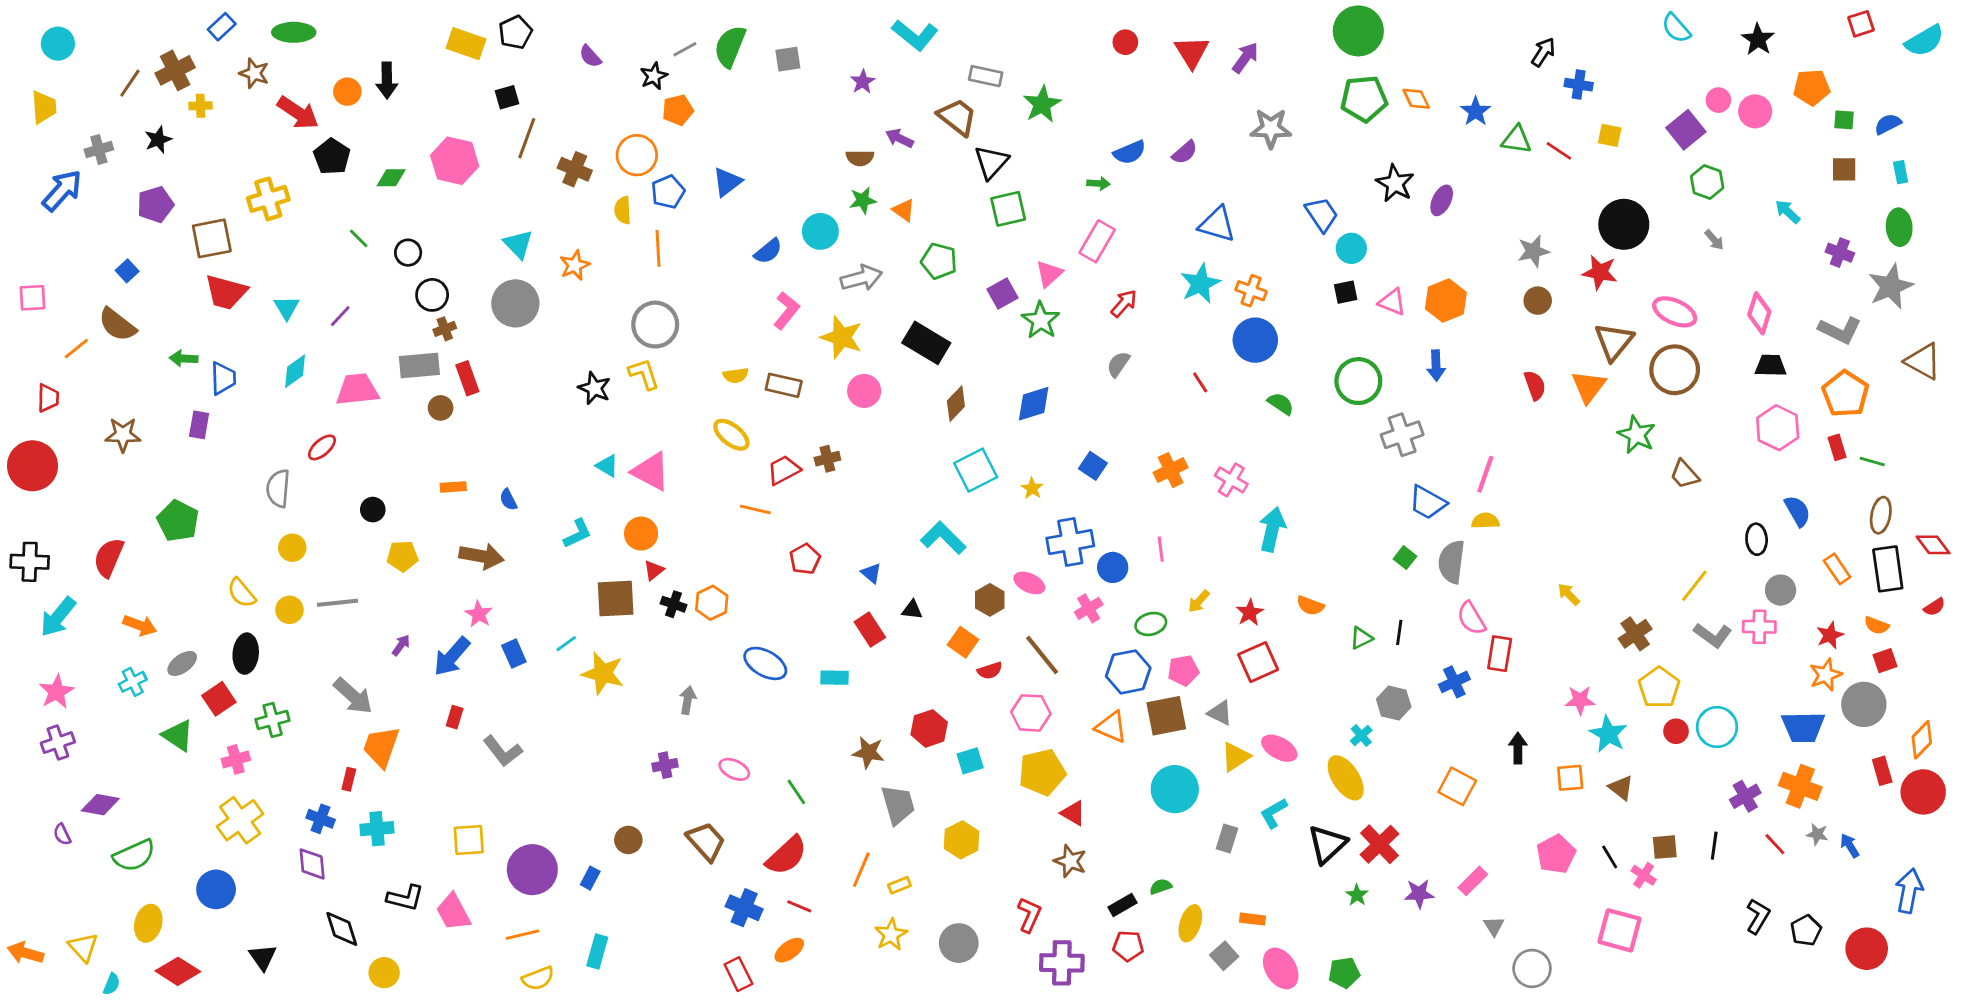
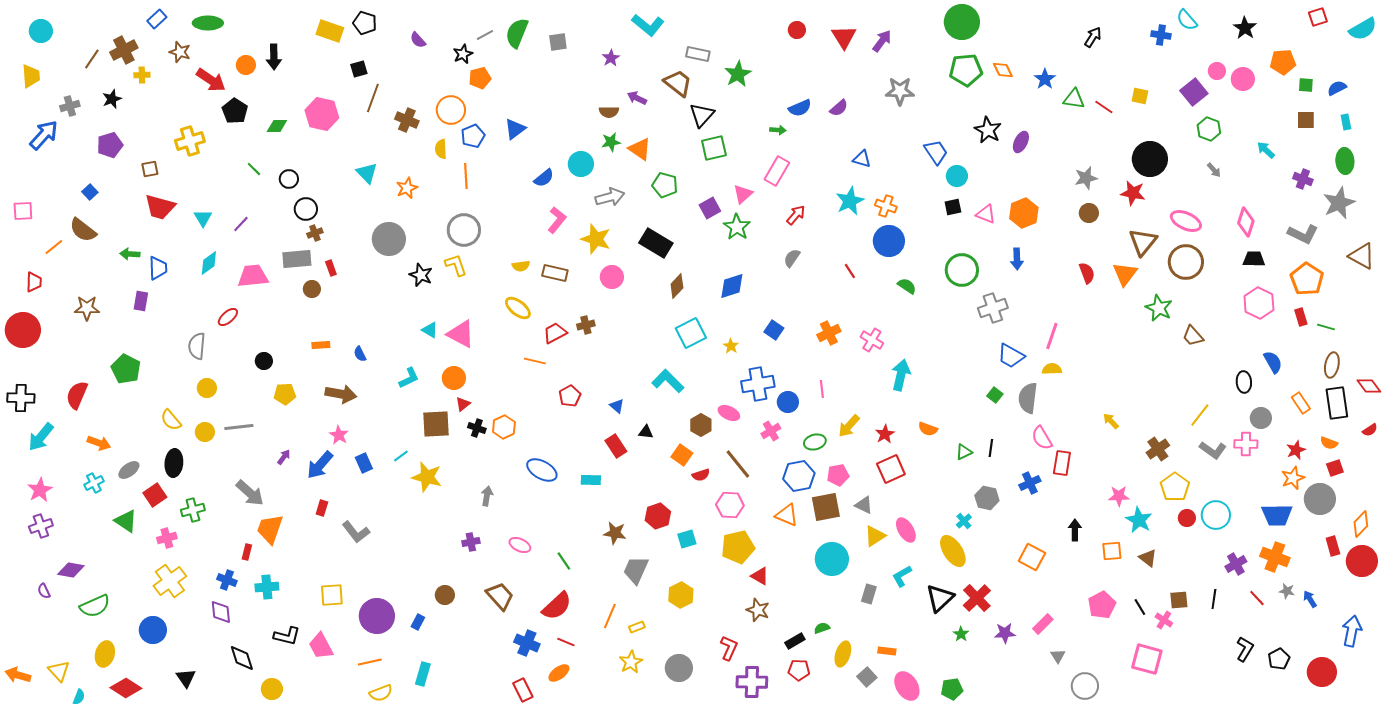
black pentagon: (515, 32) -> (365, 23), turned -30
blue cross: (1579, 85) -> (1161, 35), moved
orange triangle: (904, 210) -> (640, 149), size x1.4
blue triangle: (1217, 224) -> (862, 159), size x0.7
brown square: (212, 238) -> (150, 169), size x0.6
gray circle: (515, 303) -> (389, 239), moved
red rectangle: (467, 378) -> (331, 268), size x0.7
yellow arrow: (1199, 601) -> (849, 426), size x1.4
pink ellipse: (1279, 748) -> (906, 530), turned 30
gray trapezoid: (898, 805) -> (636, 570), turned -140

